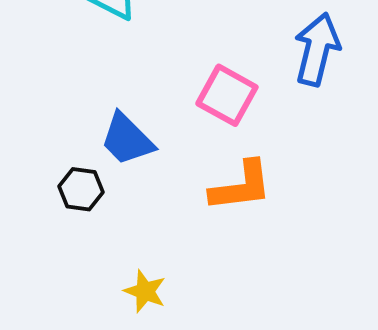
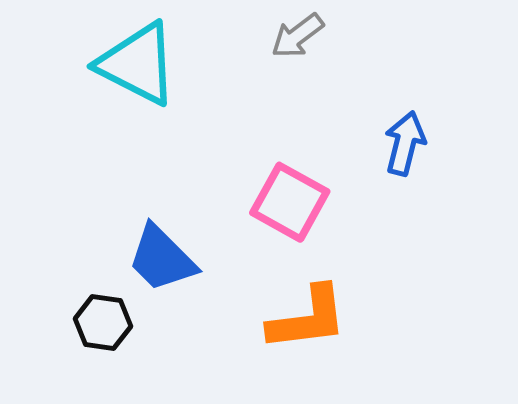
blue arrow: (317, 49) -> (405, 143), size x0.7

